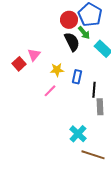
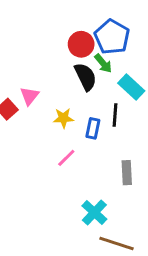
black line: (94, 90) -> (115, 115), moved
pink line: (50, 91) -> (66, 158), moved

